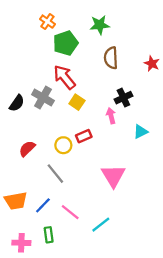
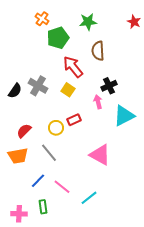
red star: (152, 64) -> (134, 22), moved
red arrow: (64, 77) -> (73, 67), moved
cyan triangle: (140, 132) -> (124, 116), size x1.6
pink triangle: (113, 176) -> (100, 155), turned -30
orange trapezoid: (16, 201) -> (18, 156), moved

